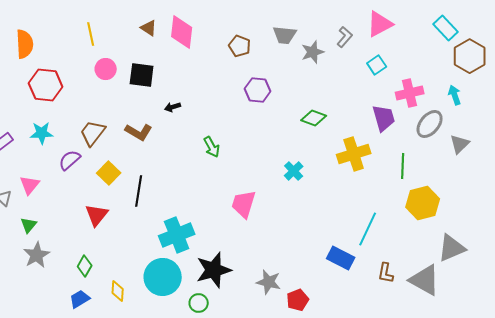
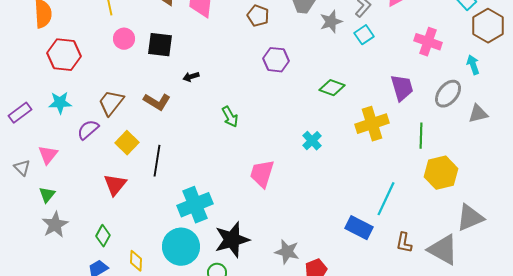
cyan square: (377, 65) -> (364, 35), moved
pink cross: (410, 93) -> (428, 42), moved, turned 32
gray triangle: (460, 144) -> (478, 114), turned 30

